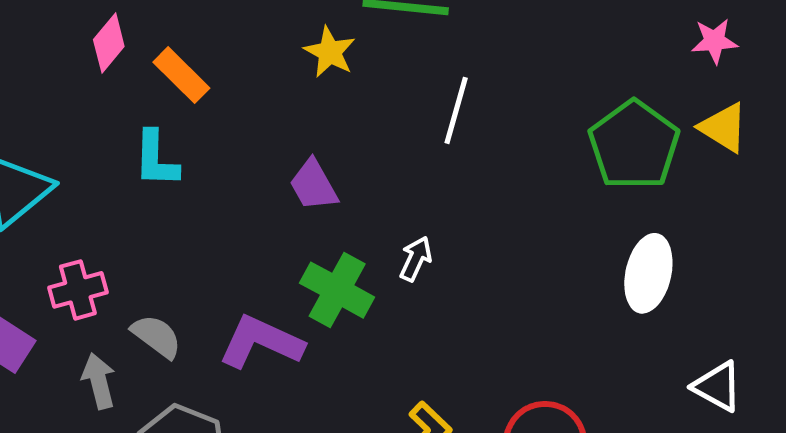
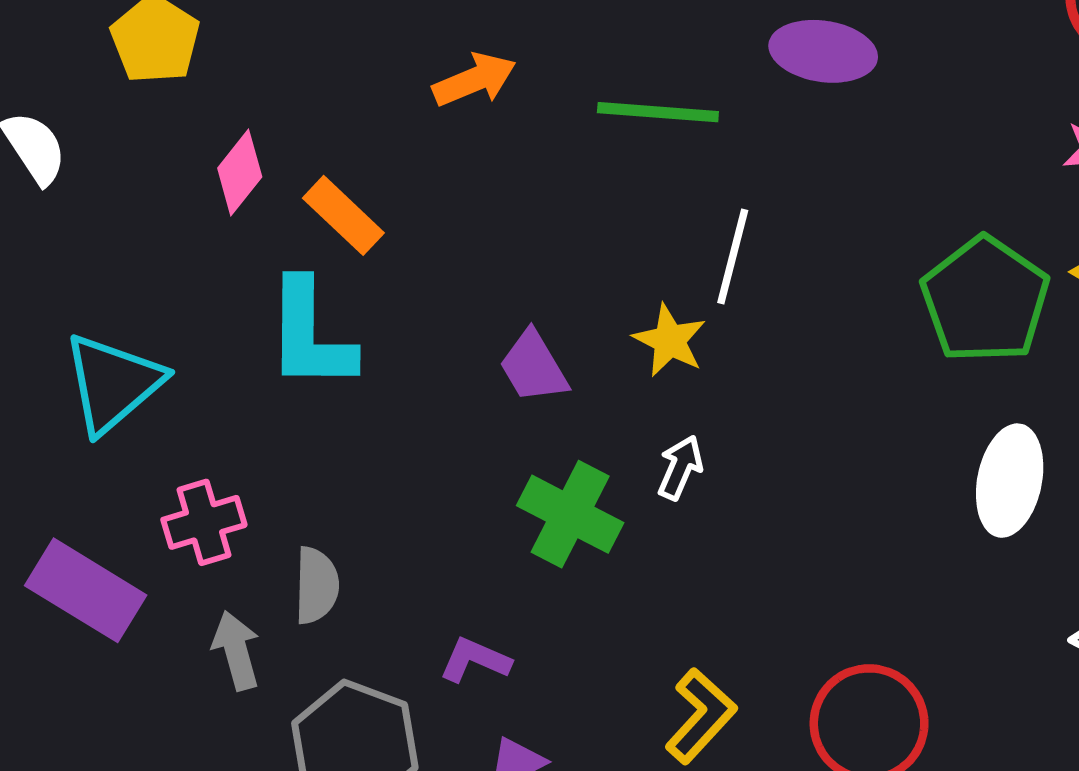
yellow star: (330, 52) -> (670, 340), moved
cyan L-shape: (156, 159) -> (310, 335), size x1.4
gray semicircle: (156, 336) -> (316, 585), turned 56
purple L-shape: (261, 342) -> (475, 660), moved, size x0.6

